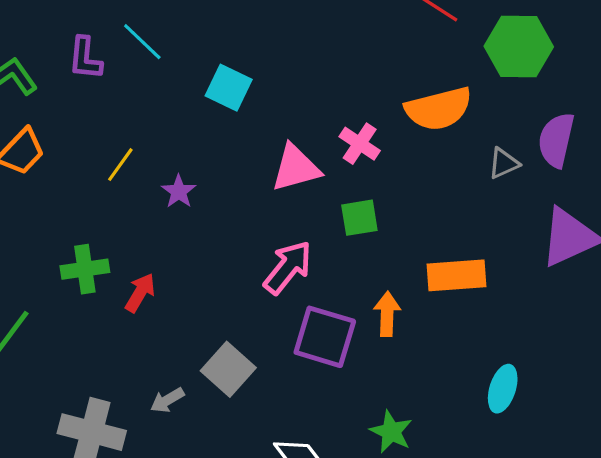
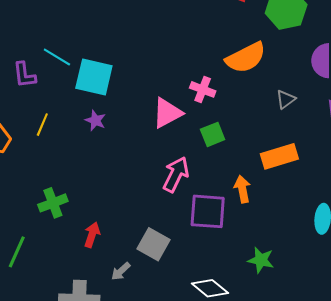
cyan square: (229, 88) -> (94, 77), moved, size x1.4
gray triangle: (504, 163) -> (286, 99), moved
yellow line: (120, 165) -> (42, 125), moved
purple star: (179, 191) -> (95, 120), moved
red arrow: (140, 293) -> (92, 235), moved

